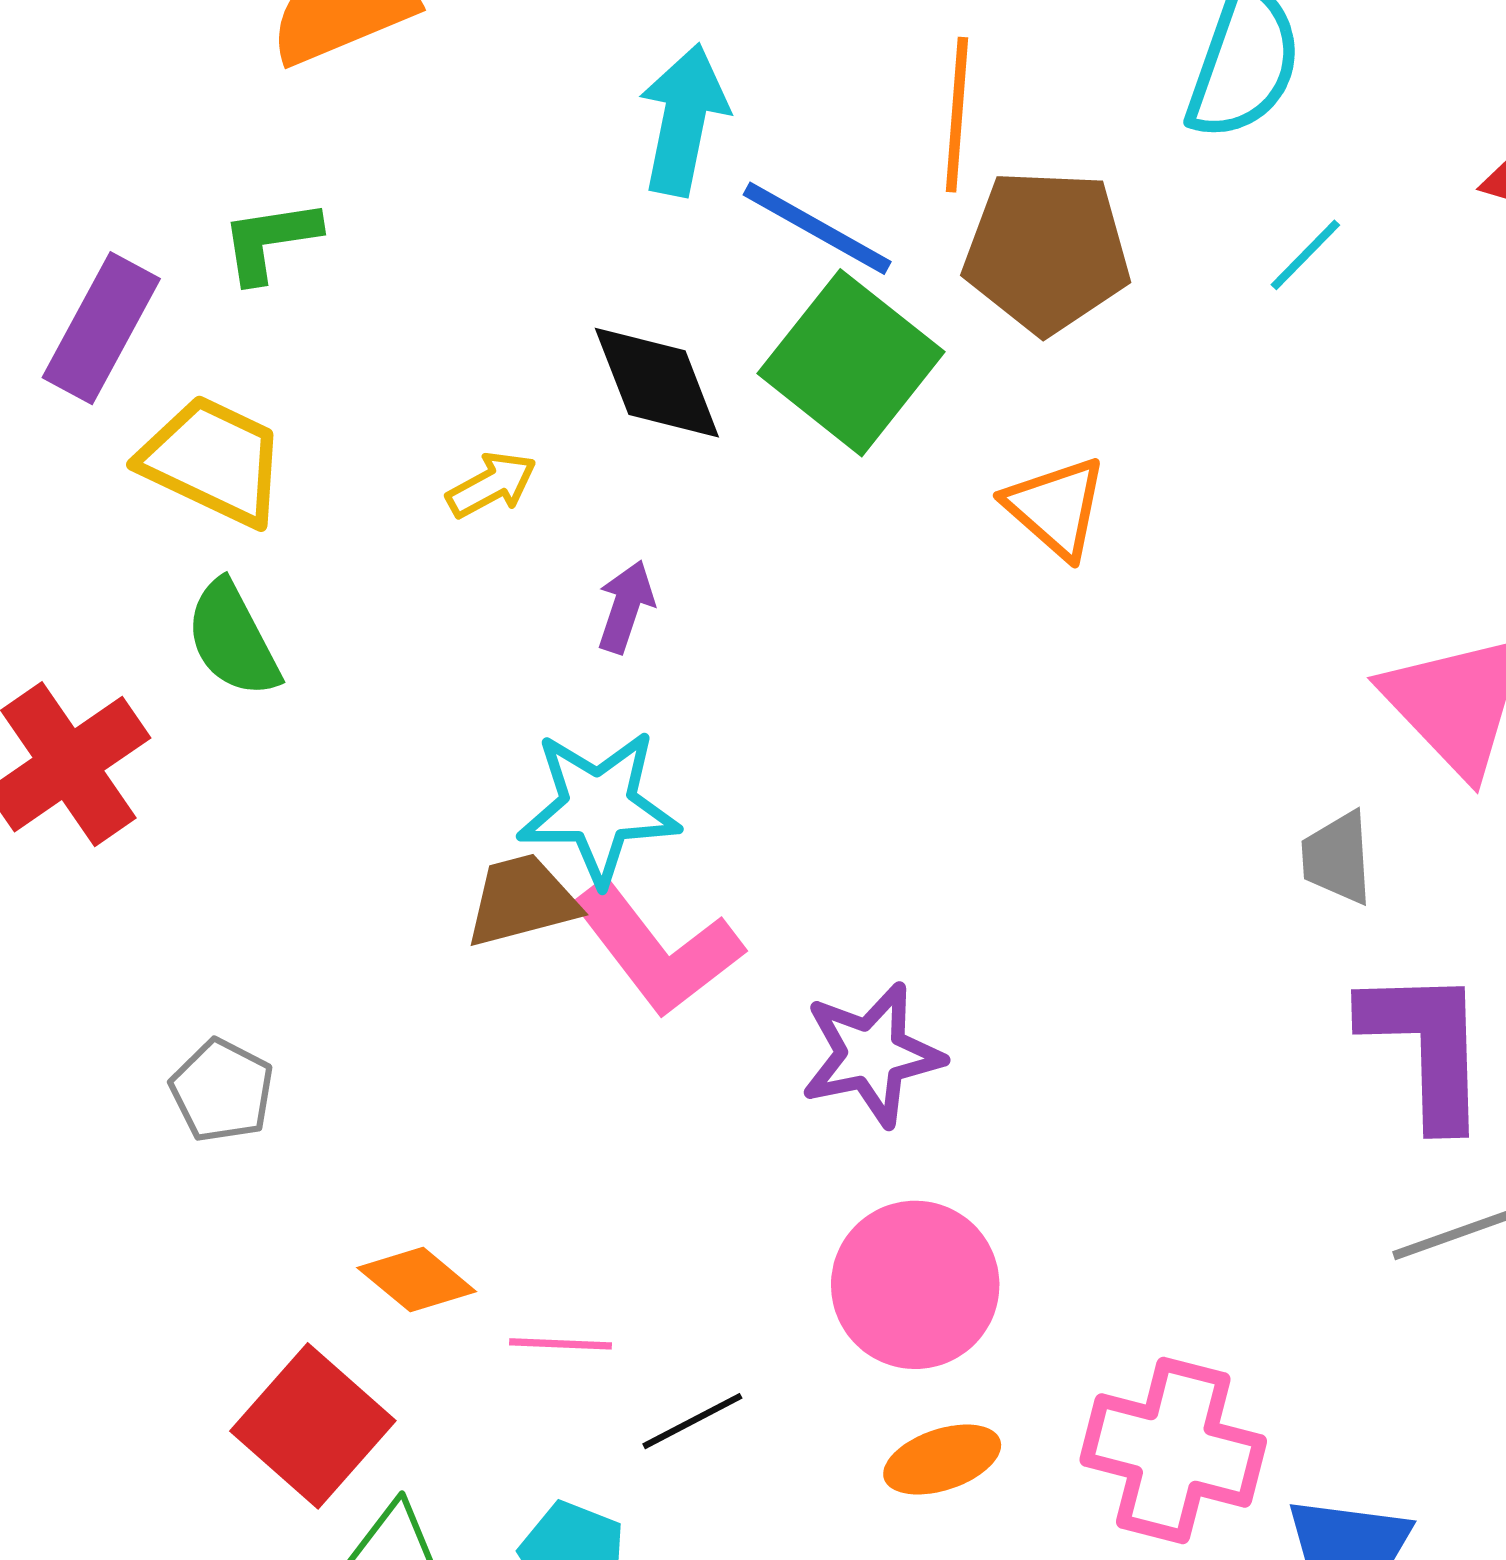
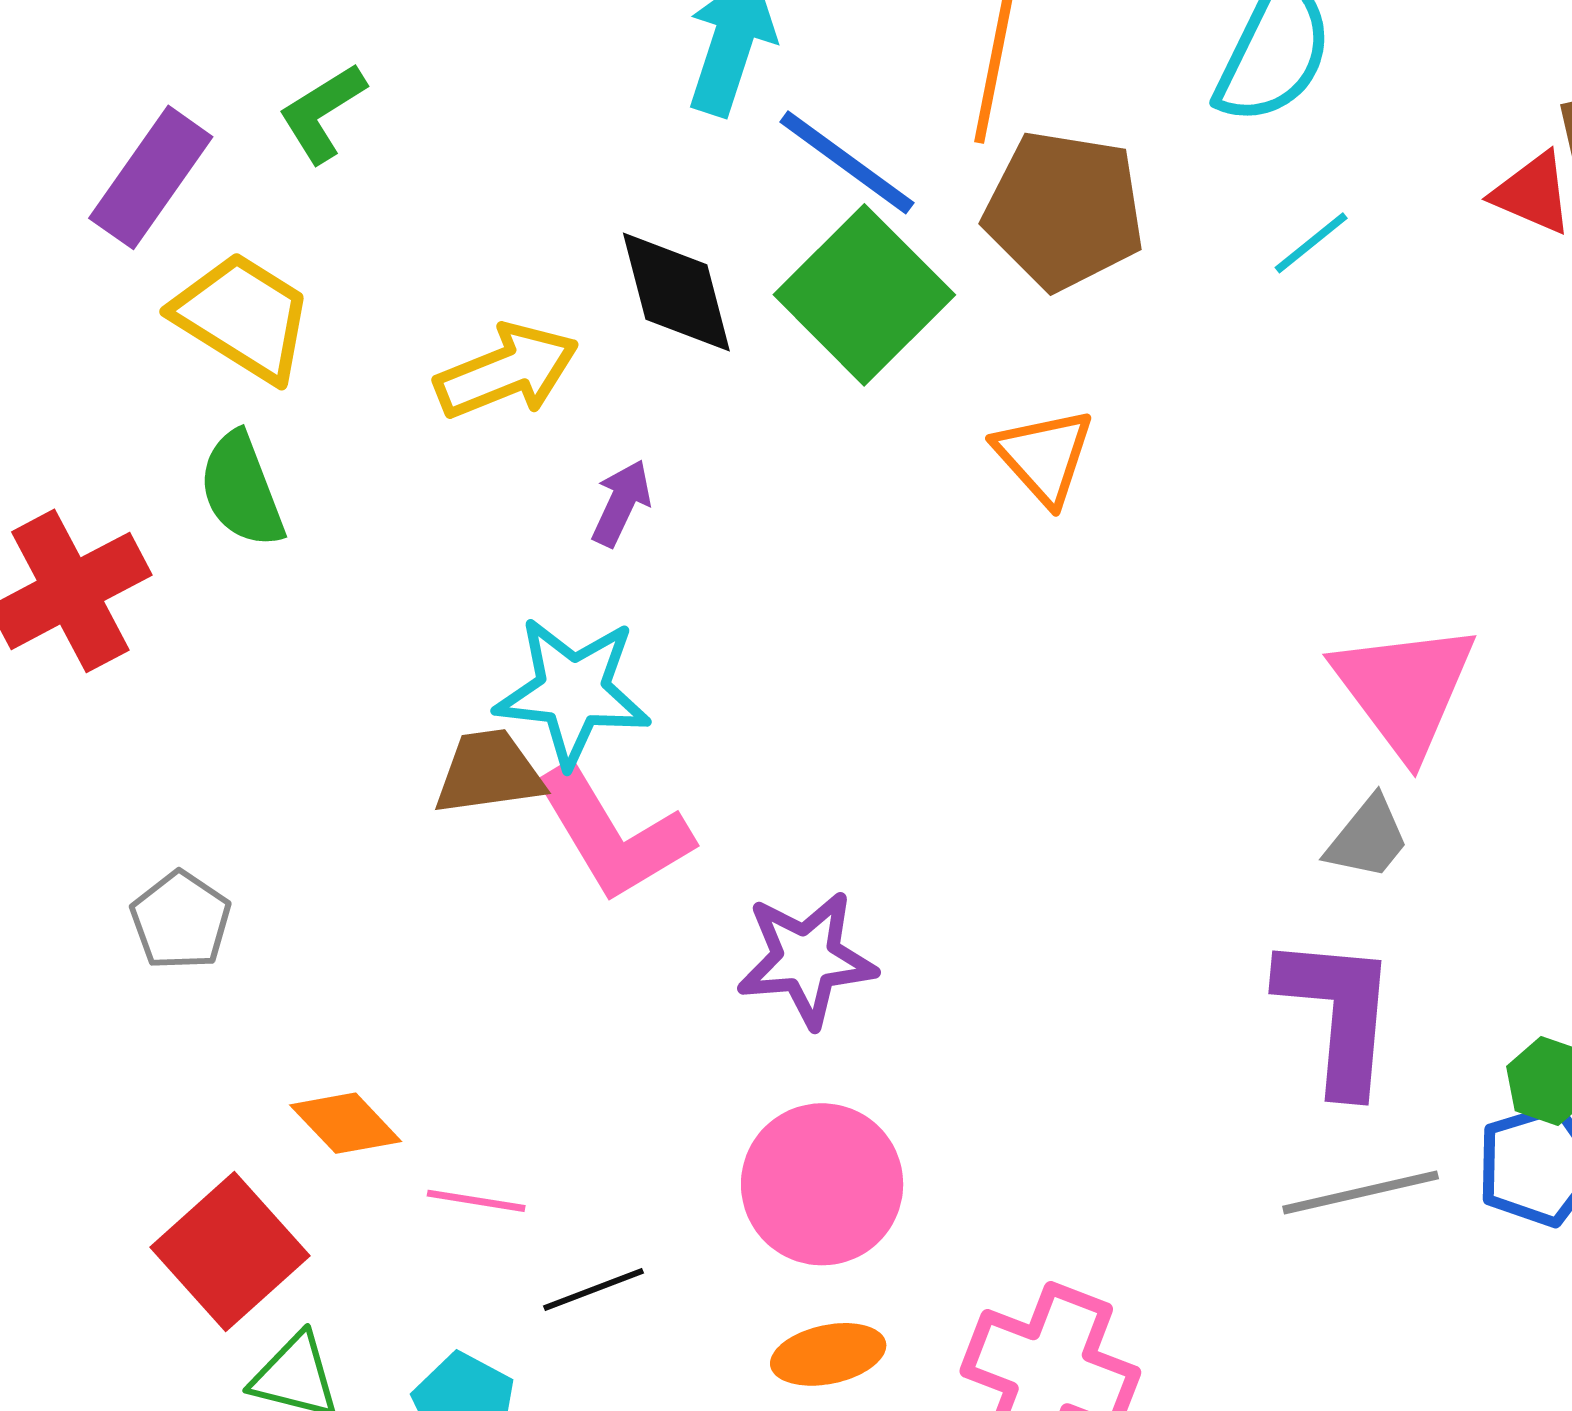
green L-shape: (270, 241) -> (322, 113), turned -30
yellow arrow: (492, 485) -> (507, 371), size x1.6
gray trapezoid: (1337, 858) -> (1368, 838), moved, turned -144

